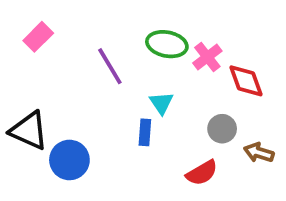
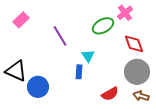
green ellipse: (167, 44) -> (103, 26), moved, turned -40
pink cross: (207, 57) -> (125, 13), moved
gray circle: (222, 129) -> (137, 72), moved, size x1.6
brown arrow: (259, 153) -> (141, 96), moved

